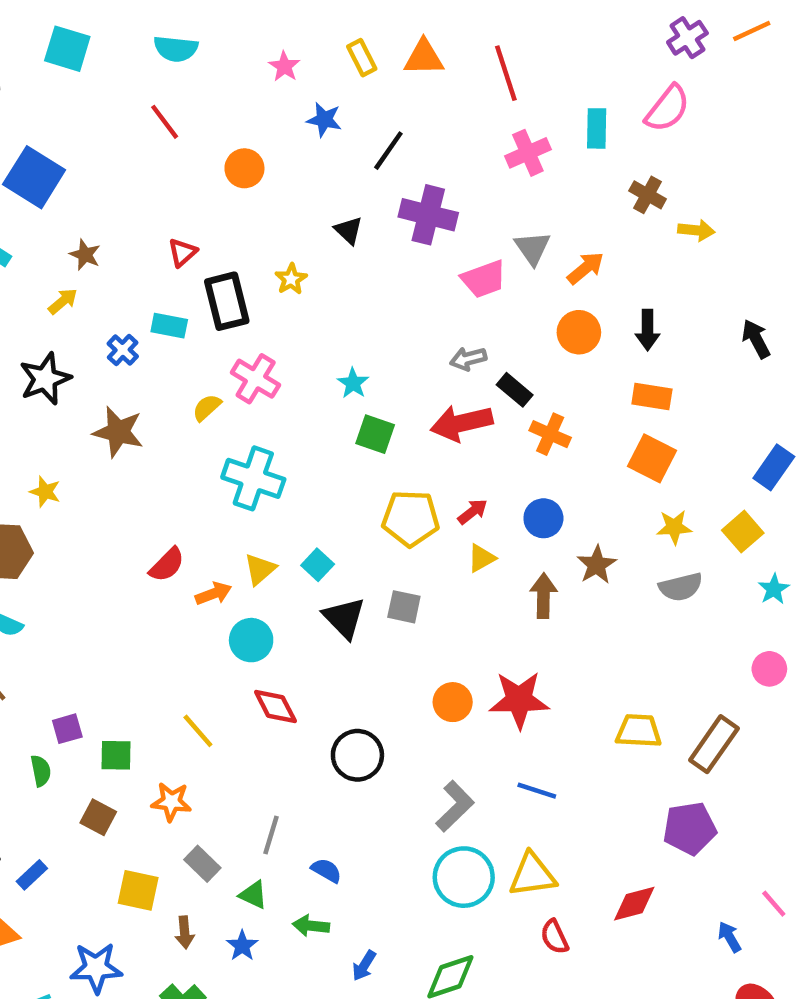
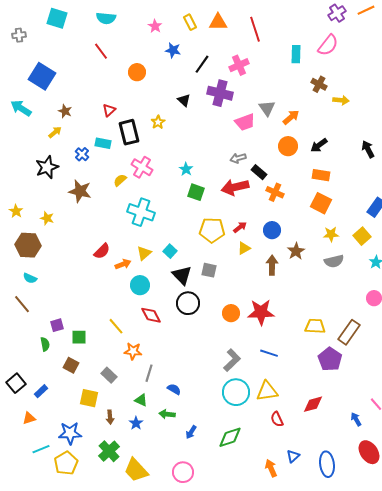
pink cross: (528, 153) -> (239, 65), moved
black arrow: (648, 330) -> (319, 145), turned 54
black circle: (357, 755) -> (188, 303), moved
orange star: (171, 802) -> (133, 351), moved
purple pentagon: (690, 828) -> (330, 359), moved, turned -30
gray rectangle: (202, 864) -> (109, 375), moved

